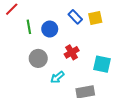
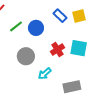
green line: (29, 27) -> (16, 26), turned 64
cyan square: (102, 64) -> (79, 48), moved

